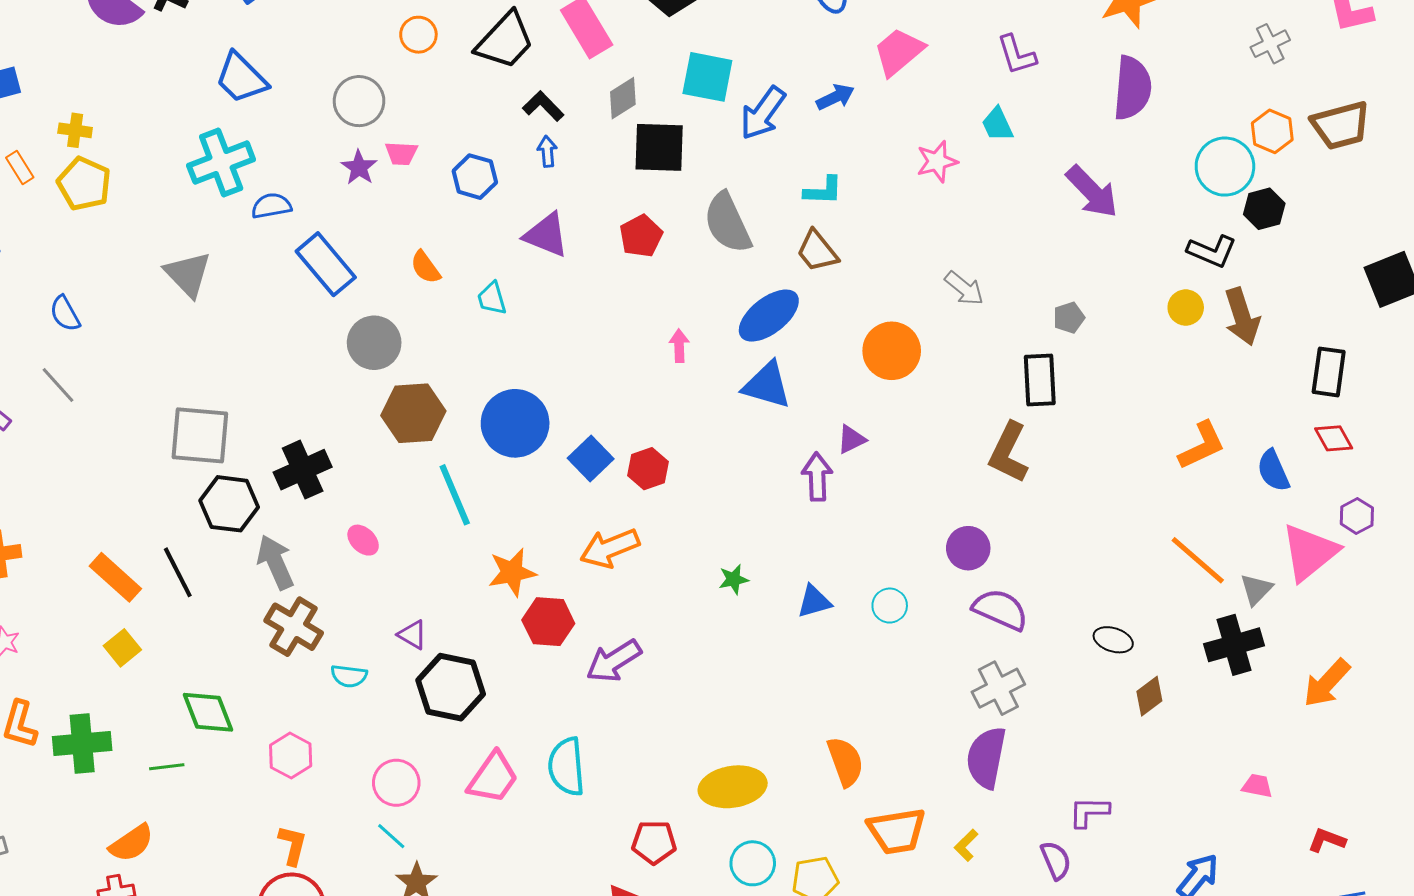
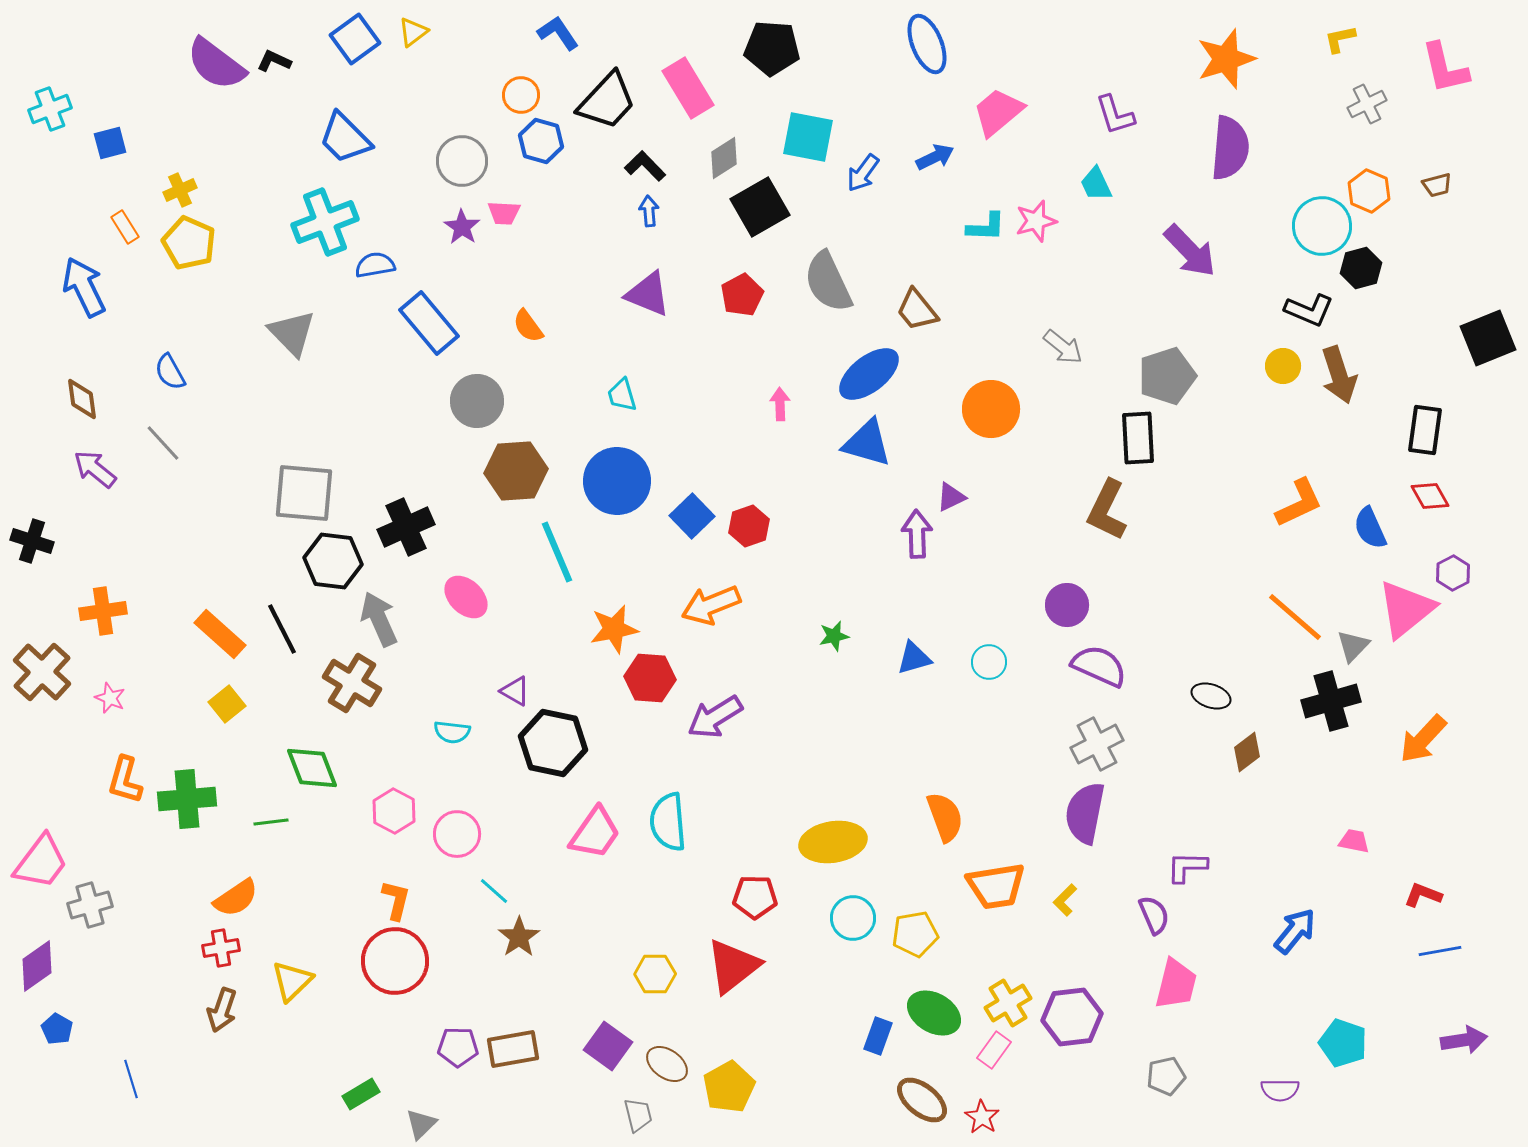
blue arrow: (763, 113) -> (863, 173), size x0.7
brown trapezoid: (1341, 125) -> (1437, 185), size x0.5
yellow cross: (75, 130) -> (180, 190), turned -32
black square: (659, 147) -> (760, 207), turned -32
blue hexagon: (475, 177) -> (541, 141), moved
cyan L-shape: (823, 191) -> (986, 227), moved
cyan trapezoid: (492, 298) -> (622, 395), moved
gray pentagon: (1069, 318) -> (1167, 376), size x1.8
pink ellipse: (363, 540) -> (466, 597), size x1.4
brown cross: (294, 627) -> (352, 683), moved
pink circle: (396, 783) -> (457, 834), moved

